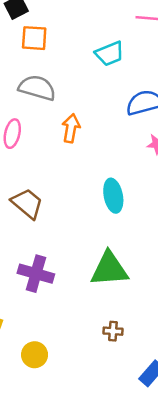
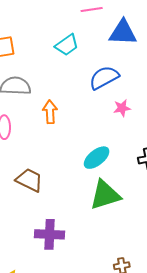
cyan ellipse: (113, 196) -> (97, 158), turned 76
green triangle: (109, 269) -> (105, 195), moved

